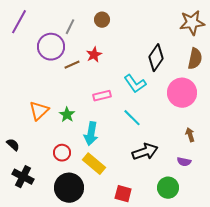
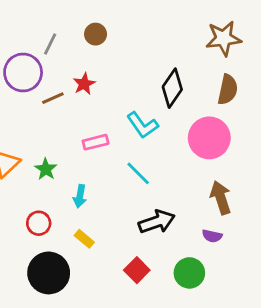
cyan arrow: (91, 134) -> (80, 196), size x0.7
brown arrow: (190, 135) -> (221, 198), size x1.6
yellow rectangle: (94, 164) -> (84, 239), size x0.6
red square: (123, 194) -> (137, 270), moved, turned 30

